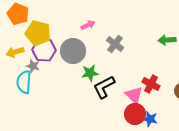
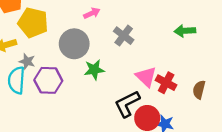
purple hexagon: (44, 50) -> (48, 80), moved
black L-shape: (104, 87) -> (127, 104), moved
pink triangle: (134, 95) -> (146, 77), moved

